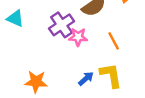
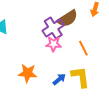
purple cross: (62, 25) -> (53, 28), moved
orange star: (36, 82) -> (28, 73), moved

